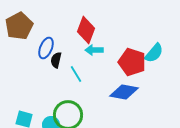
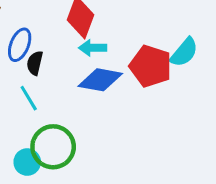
cyan line: (76, 74) -> (29, 98), moved
blue diamond: (124, 92) -> (100, 80), moved

